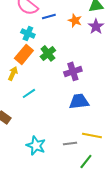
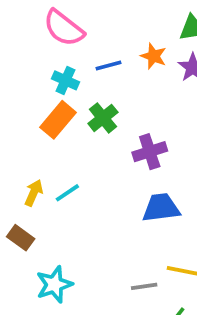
blue line: (49, 16) -> (109, 66), moved
yellow arrow: (13, 73) -> (34, 193), moved
cyan star: (36, 145) -> (54, 284), moved, turned 30

